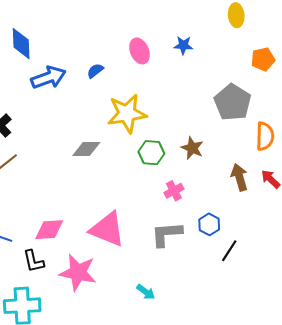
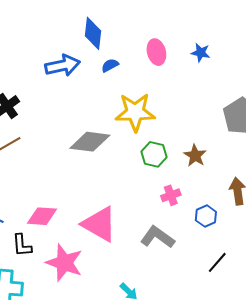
blue diamond: (21, 44) -> (93, 33), moved
gray diamond: (86, 149) -> (90, 142), size x1.4
blue hexagon: (209, 224) -> (206, 216), moved
gray L-shape: (167, 234) -> (157, 237), turned 32

